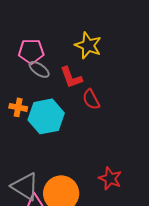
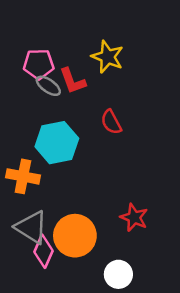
red L-shape: (71, 77) -> (73, 81), moved
orange cross: (18, 107) -> (23, 176), moved, size x1.5

